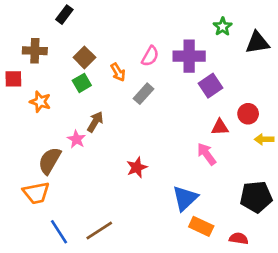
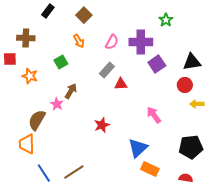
black triangle: (257, 43) -> (192, 62), moved
brown square: (84, 57) -> (84, 15), moved
orange arrow: (118, 72) -> (79, 41), moved
red triangle: (220, 127) -> (121, 84), moved
orange trapezoid: (36, 193) -> (27, 144), turned 100
red semicircle: (239, 238) -> (186, 178), moved

